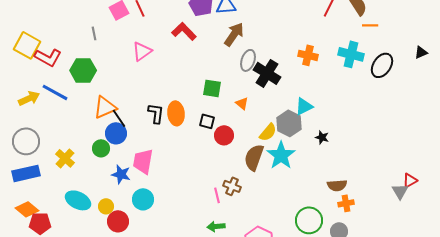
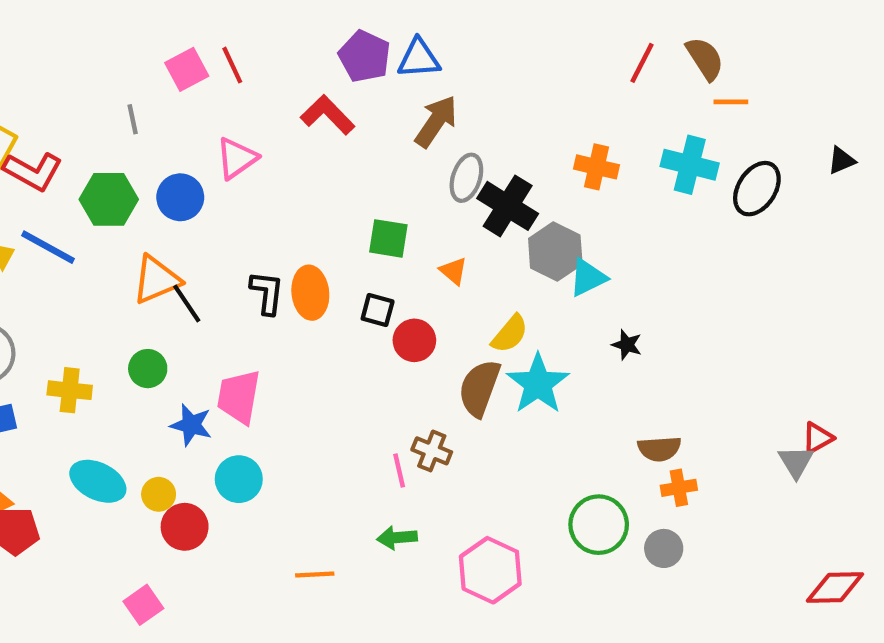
gray hexagon: (289, 123) -> (555, 251), moved
blue circle: (116, 133) -> (180, 197), moved
yellow cross: (65, 158) -> (70, 390), turned -36

